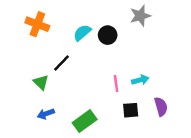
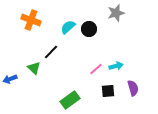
pink line: (116, 84) -> (96, 69), turned 56
blue arrow: (46, 114) -> (10, 79), moved

